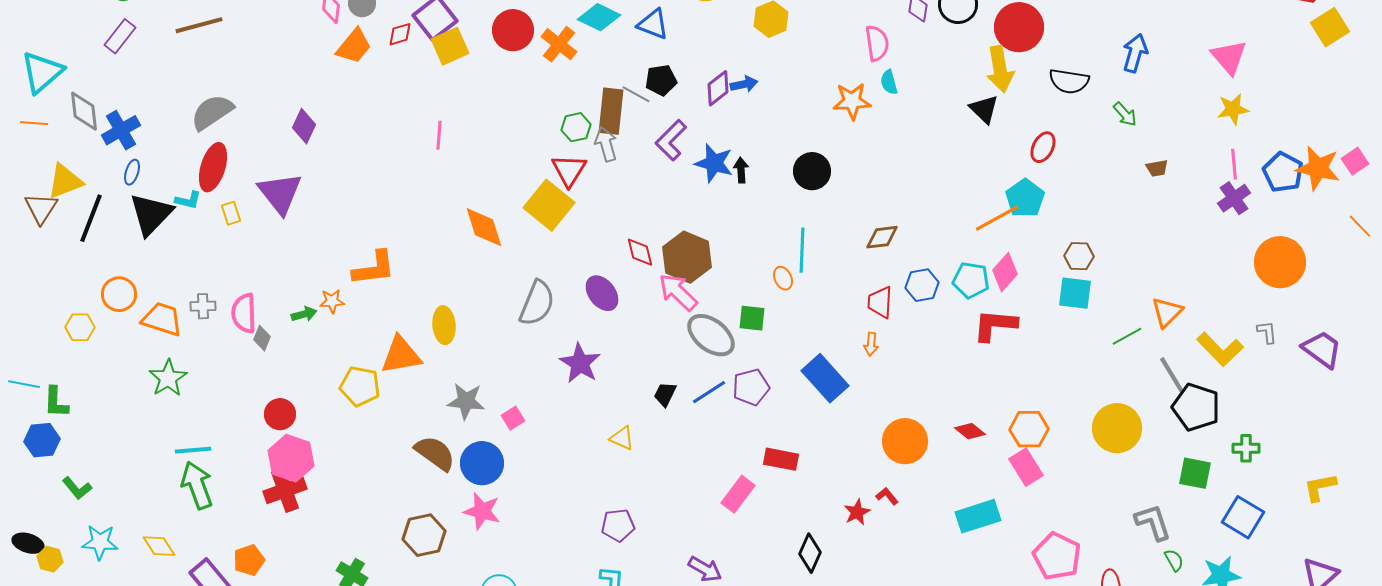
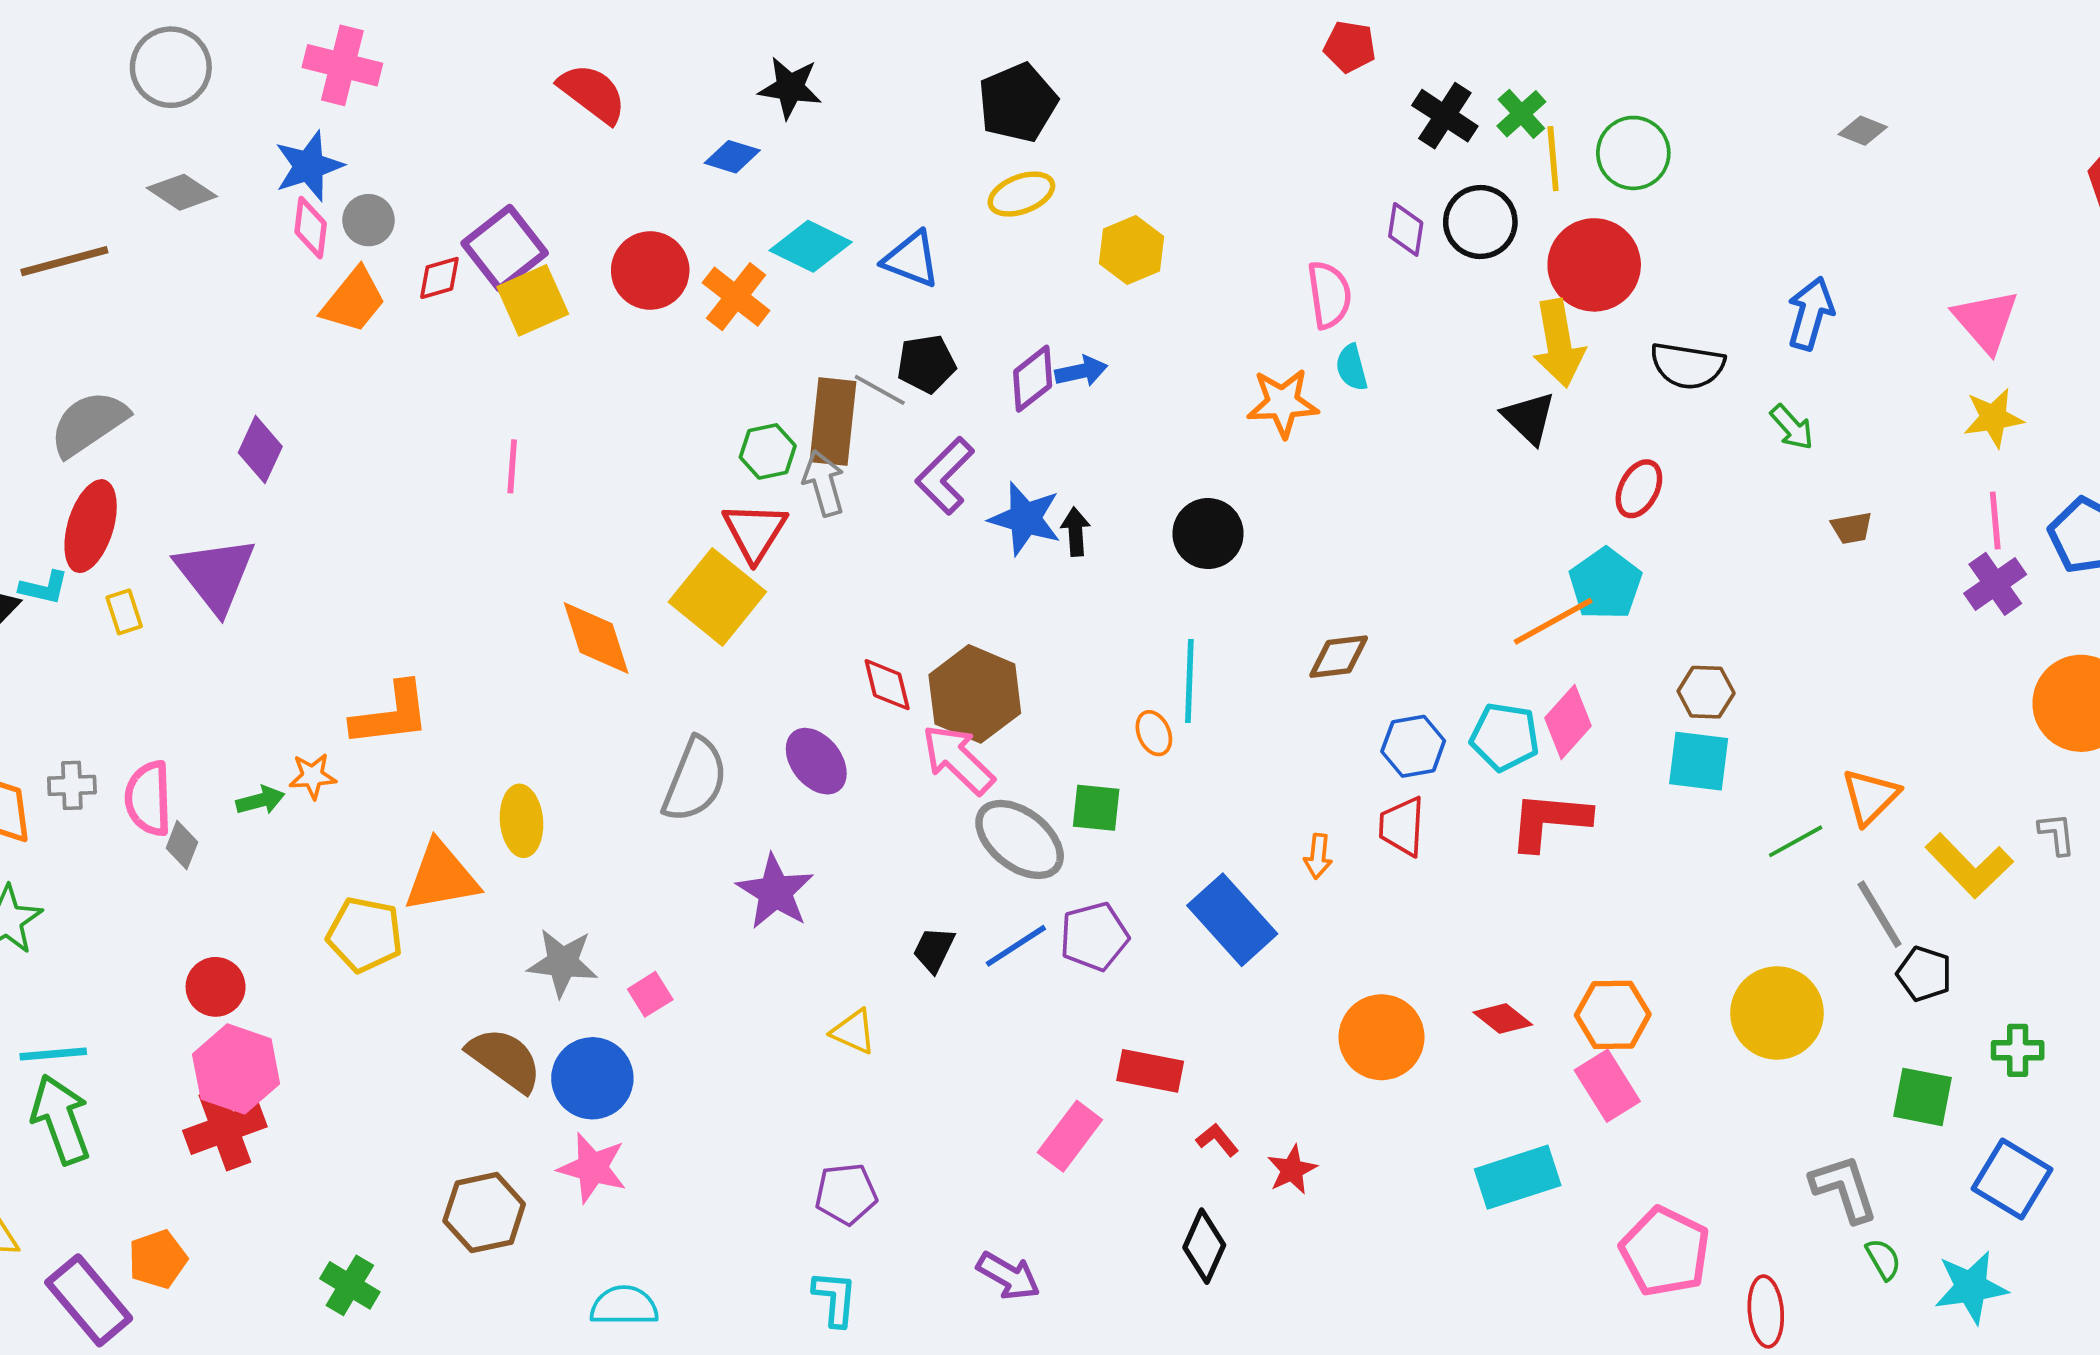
red trapezoid: (880, 302) -> (1402, 826), moved
black pentagon: (1196, 407) -> (1924, 974), size x0.6
red L-shape: (887, 496) -> (1217, 1140), moved

